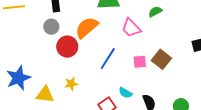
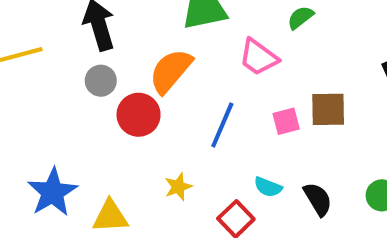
brown square: (161, 59) -> (328, 109), turned -30
yellow star: (71, 84) -> (178, 187), moved

